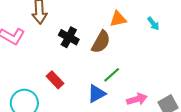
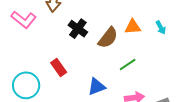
orange triangle: (118, 19) -> (133, 27), moved
green line: (112, 75) -> (128, 64), moved

